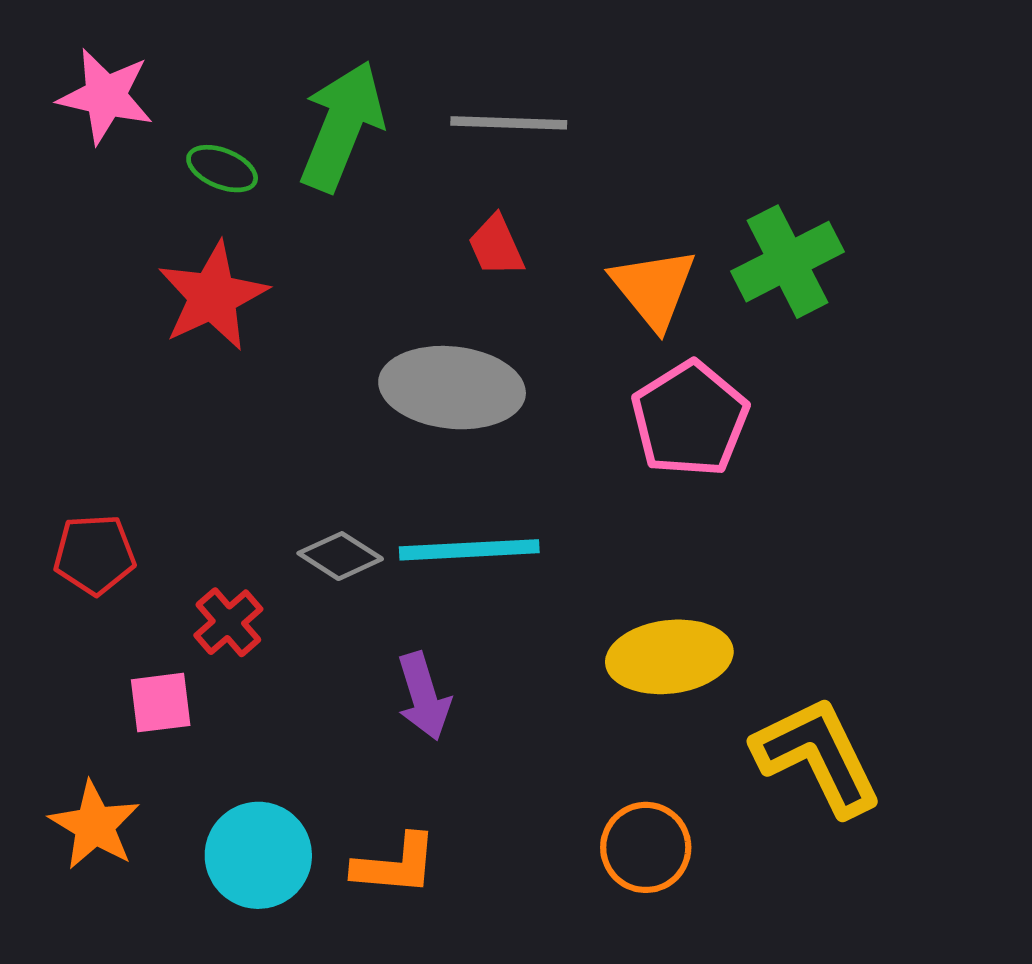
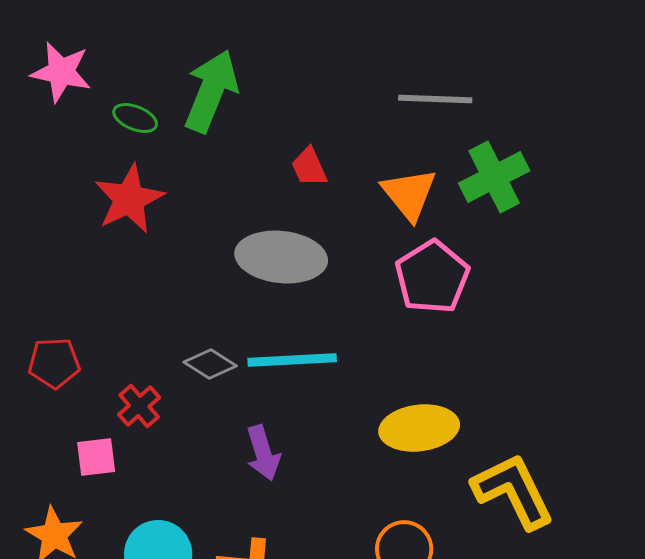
gray line: (509, 123) -> (435, 99), moved

